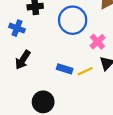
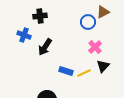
blue circle: (73, 20) -> (88, 22), moved, size x0.6
black arrow: (23, 60) -> (45, 47), moved

